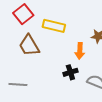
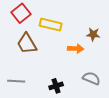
orange arrow: (80, 51) -> (76, 49), turned -91
black cross: (70, 72) -> (56, 86), moved

